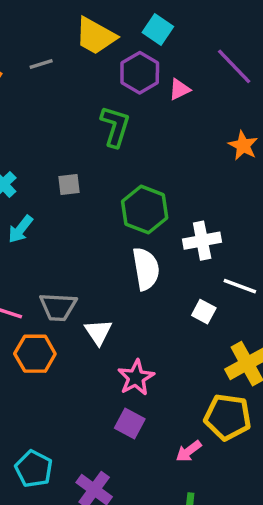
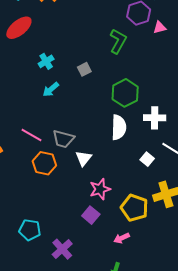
gray square: (69, 184) -> (84, 69), turned -32
yellow pentagon: (228, 417) -> (134, 208), moved
cyan pentagon: (34, 469) -> (30, 230), turned -30

